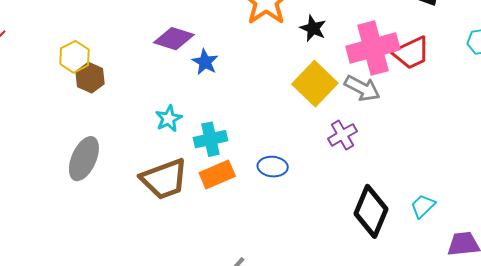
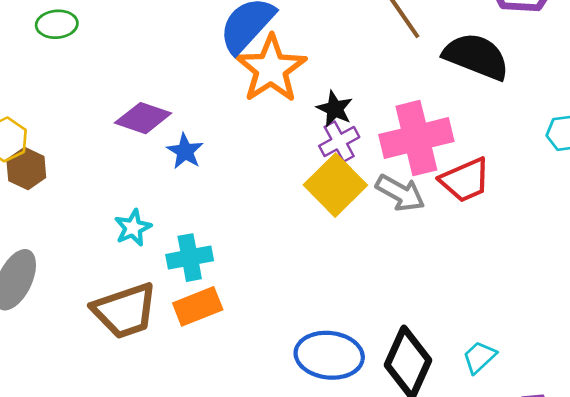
red trapezoid: (411, 53) -> (465, 180), moved
purple cross: (342, 135) -> (339, 142), moved
blue ellipse: (273, 167) -> (329, 355), moved, size x1.6

